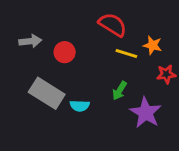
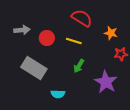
yellow line: (126, 54) -> (74, 41), moved
green arrow: (120, 91) -> (79, 66), moved
cyan semicircle: (80, 106) -> (58, 94), moved

